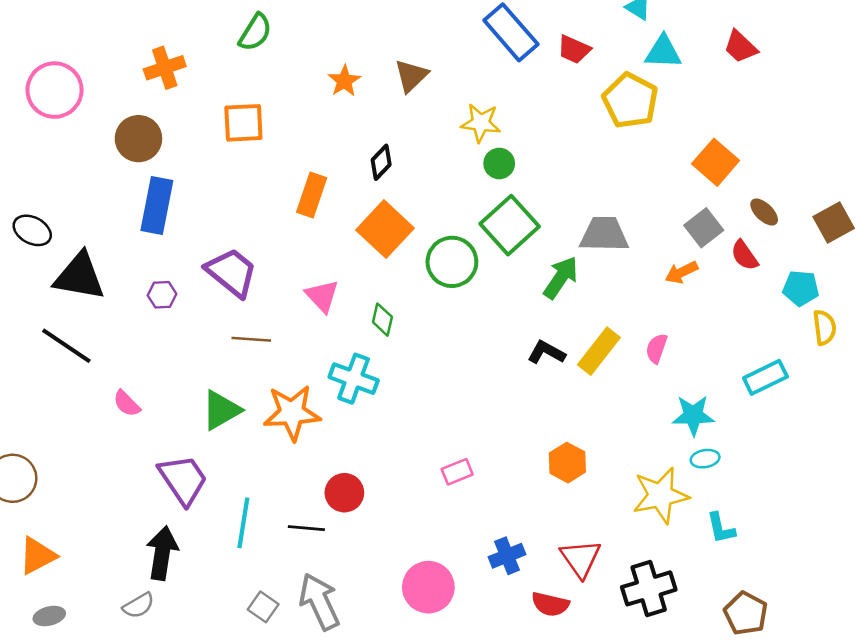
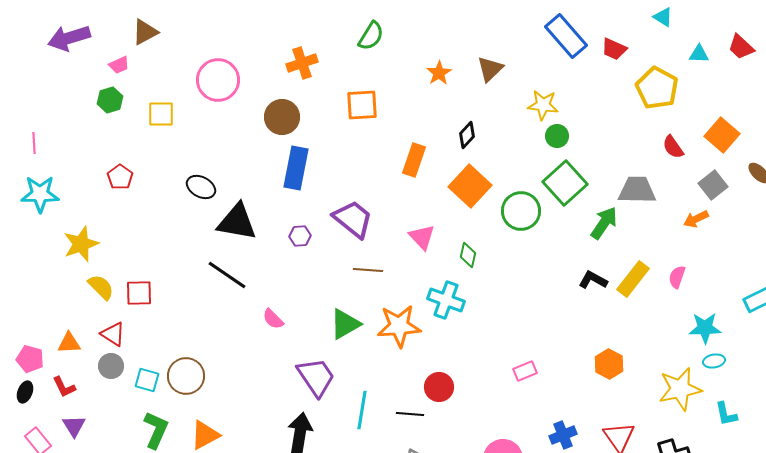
cyan triangle: (663, 52) -> (699, 54), moved, size x0.7
red semicircle: (744, 255) -> (673, 147), moved

